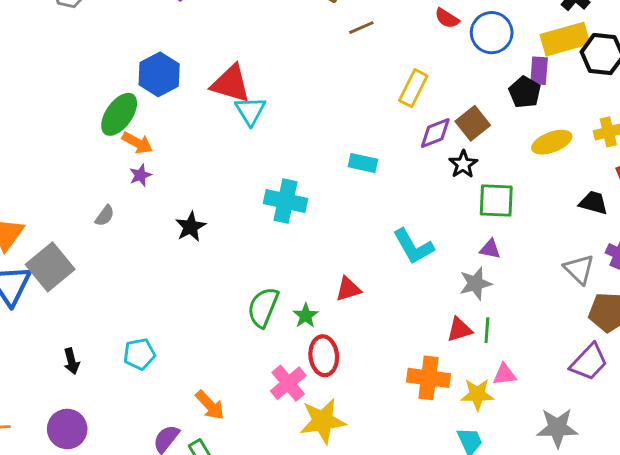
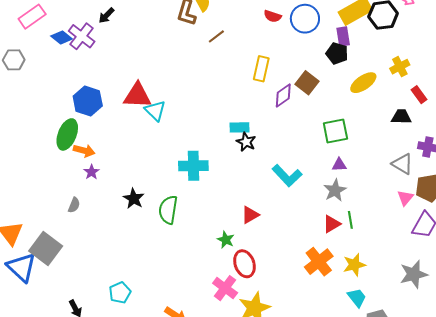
black star: (463, 164) -> (246, 142), moved
green semicircle: (263, 307) -> (168, 210), moved
pink triangle: (505, 375) -> (405, 198), moved, turned -30
orange cross: (429, 378) -> (319, 262), turned -32

